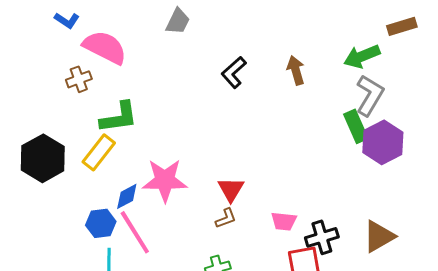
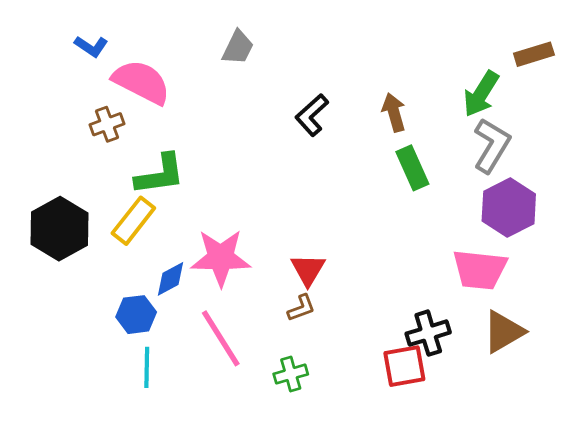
green arrow: (362, 56) -> (481, 94), turned -36
green rectangle: (356, 126) -> (412, 168), moved
pink trapezoid: (284, 221) -> (480, 270), moved, size x1.6
pink line: (135, 232) -> (221, 338), moved

